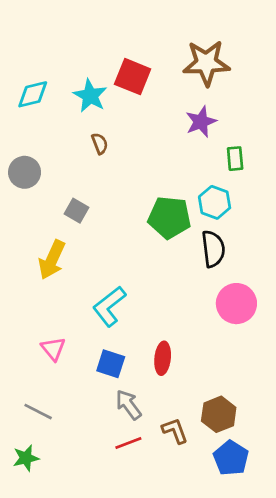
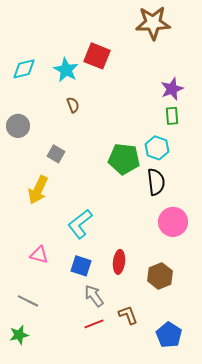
brown star: (206, 63) -> (153, 23), moved
purple star: (201, 122) -> (172, 89), moved
pink triangle: (53, 349) -> (39, 255), turned -36
brown hexagon: (219, 414) -> (160, 276), moved

